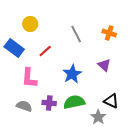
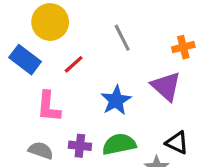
yellow circle: (30, 24) -> (50, 22), size x1.5
orange cross: (109, 33) -> (183, 47), moved, turned -32
purple triangle: (104, 65) -> (166, 86), size x1.5

